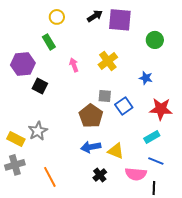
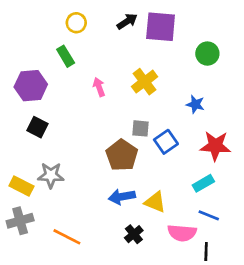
black square: (40, 86) -> (37, 127), moved
gray star: (38, 131) -> (51, 175), turned 30
orange line: (50, 177) -> (67, 237), turned -35

